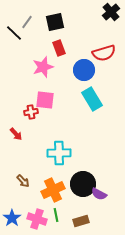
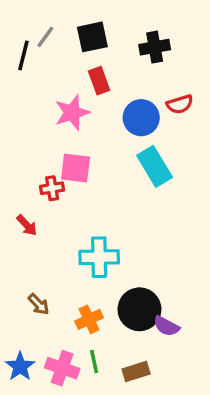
black cross: (111, 12) -> (155, 47), moved, turned 30
black line: (14, 33) -> (23, 55), turned 60
red semicircle: (104, 53) -> (180, 104), moved, size x0.7
orange cross: (53, 190) -> (89, 319), size x0.7

